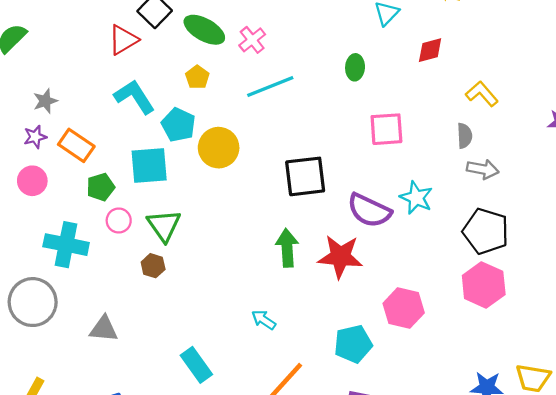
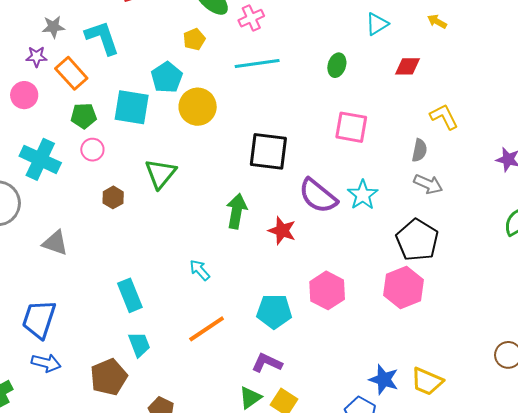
cyan L-shape: (135, 97) -> (102, 38), moved
green triangle: (164, 225) -> (161, 174), moved
red star: (340, 257) -> (282, 231), size x0.7

